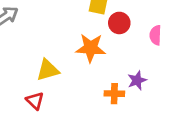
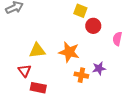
orange star: (91, 48) -> (69, 52), moved

